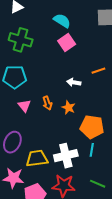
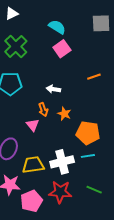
green cross: (21, 40) -> (16, 46), turned 30
white arrow: (74, 82) -> (53, 89), moved
pink triangle: (24, 106) -> (33, 125), moved
cyan line: (92, 150) -> (88, 156), turned 72

